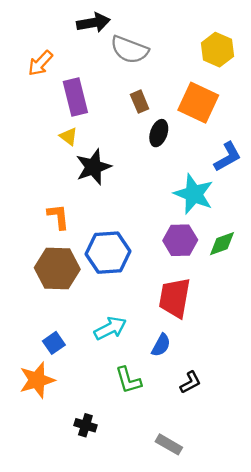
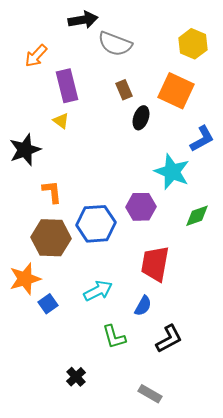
black star: (93, 167) -> (25, 150), moved
purple hexagon: (180, 240) -> (141, 207), moved
orange star: (37, 380) -> (25, 279), moved
black L-shape: (190, 382) -> (169, 339), size x1.4
black cross: (85, 425) -> (76, 377), turned 30

